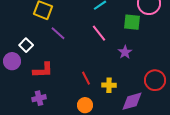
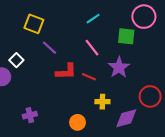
purple star: (125, 52) -> (119, 67), size x1.5
red L-shape: (43, 70) -> (66, 72), moved
red line: (86, 78) -> (89, 77), moved, turned -40

